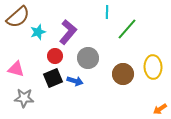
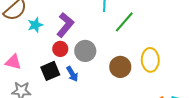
red circle: (55, 56) -> (60, 49), moved
blue arrow: (75, 81) -> (72, 74), turned 42

